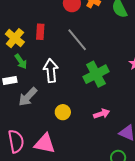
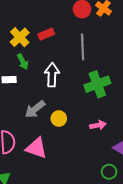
red rectangle: (40, 32) -> (46, 34), turned 56
gray line: (77, 40) -> (83, 47), turned 30
gray arrow: (28, 97) -> (35, 109), moved

